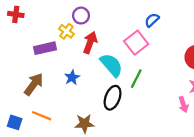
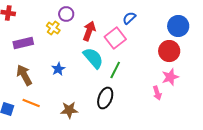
red arrow: (90, 43) -> (89, 31), moved
purple rectangle: (45, 48) -> (23, 43), moved
brown arrow: (34, 84) -> (24, 75), turned -65
black ellipse: (113, 98) -> (105, 98), moved

